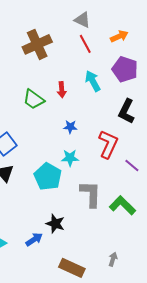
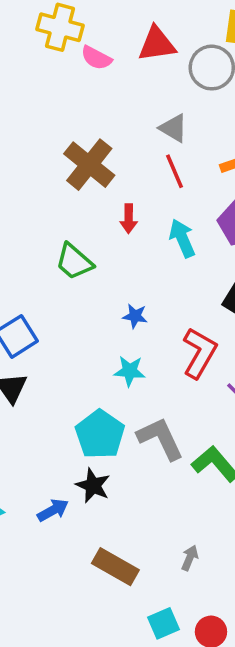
brown cross: (37, 44) -> (89, 165), turned -32
red arrow: (62, 90) -> (129, 219), moved
cyan pentagon: (48, 177) -> (100, 434), moved
gray L-shape: (91, 194) -> (160, 439), turned -32

